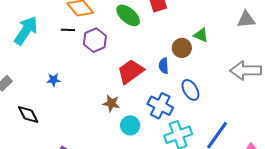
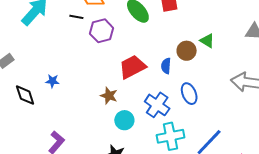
blue star: (54, 80) -> (52, 81), moved

